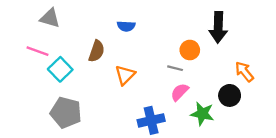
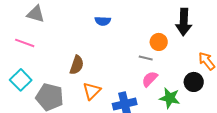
brown semicircle: (97, 51) -> (77, 65), moved
cyan square: (60, 69) -> (21, 80), moved
orange triangle: (125, 75) -> (92, 91), moved

